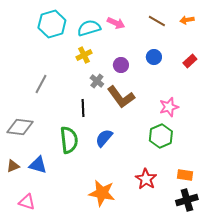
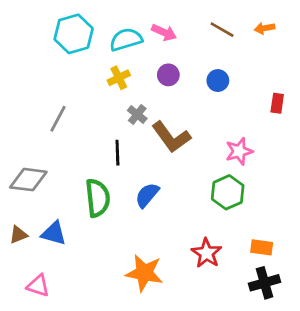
red rectangle: (190, 61) -> (277, 103), moved, turned -40
purple circle: (121, 65) -> (168, 75), moved

